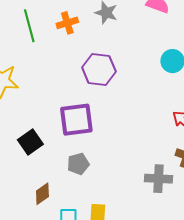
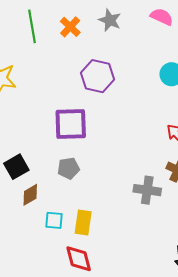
orange cross: (67, 23) -> (70, 27), turned -35
black square: (30, 142) -> (16, 167), moved

